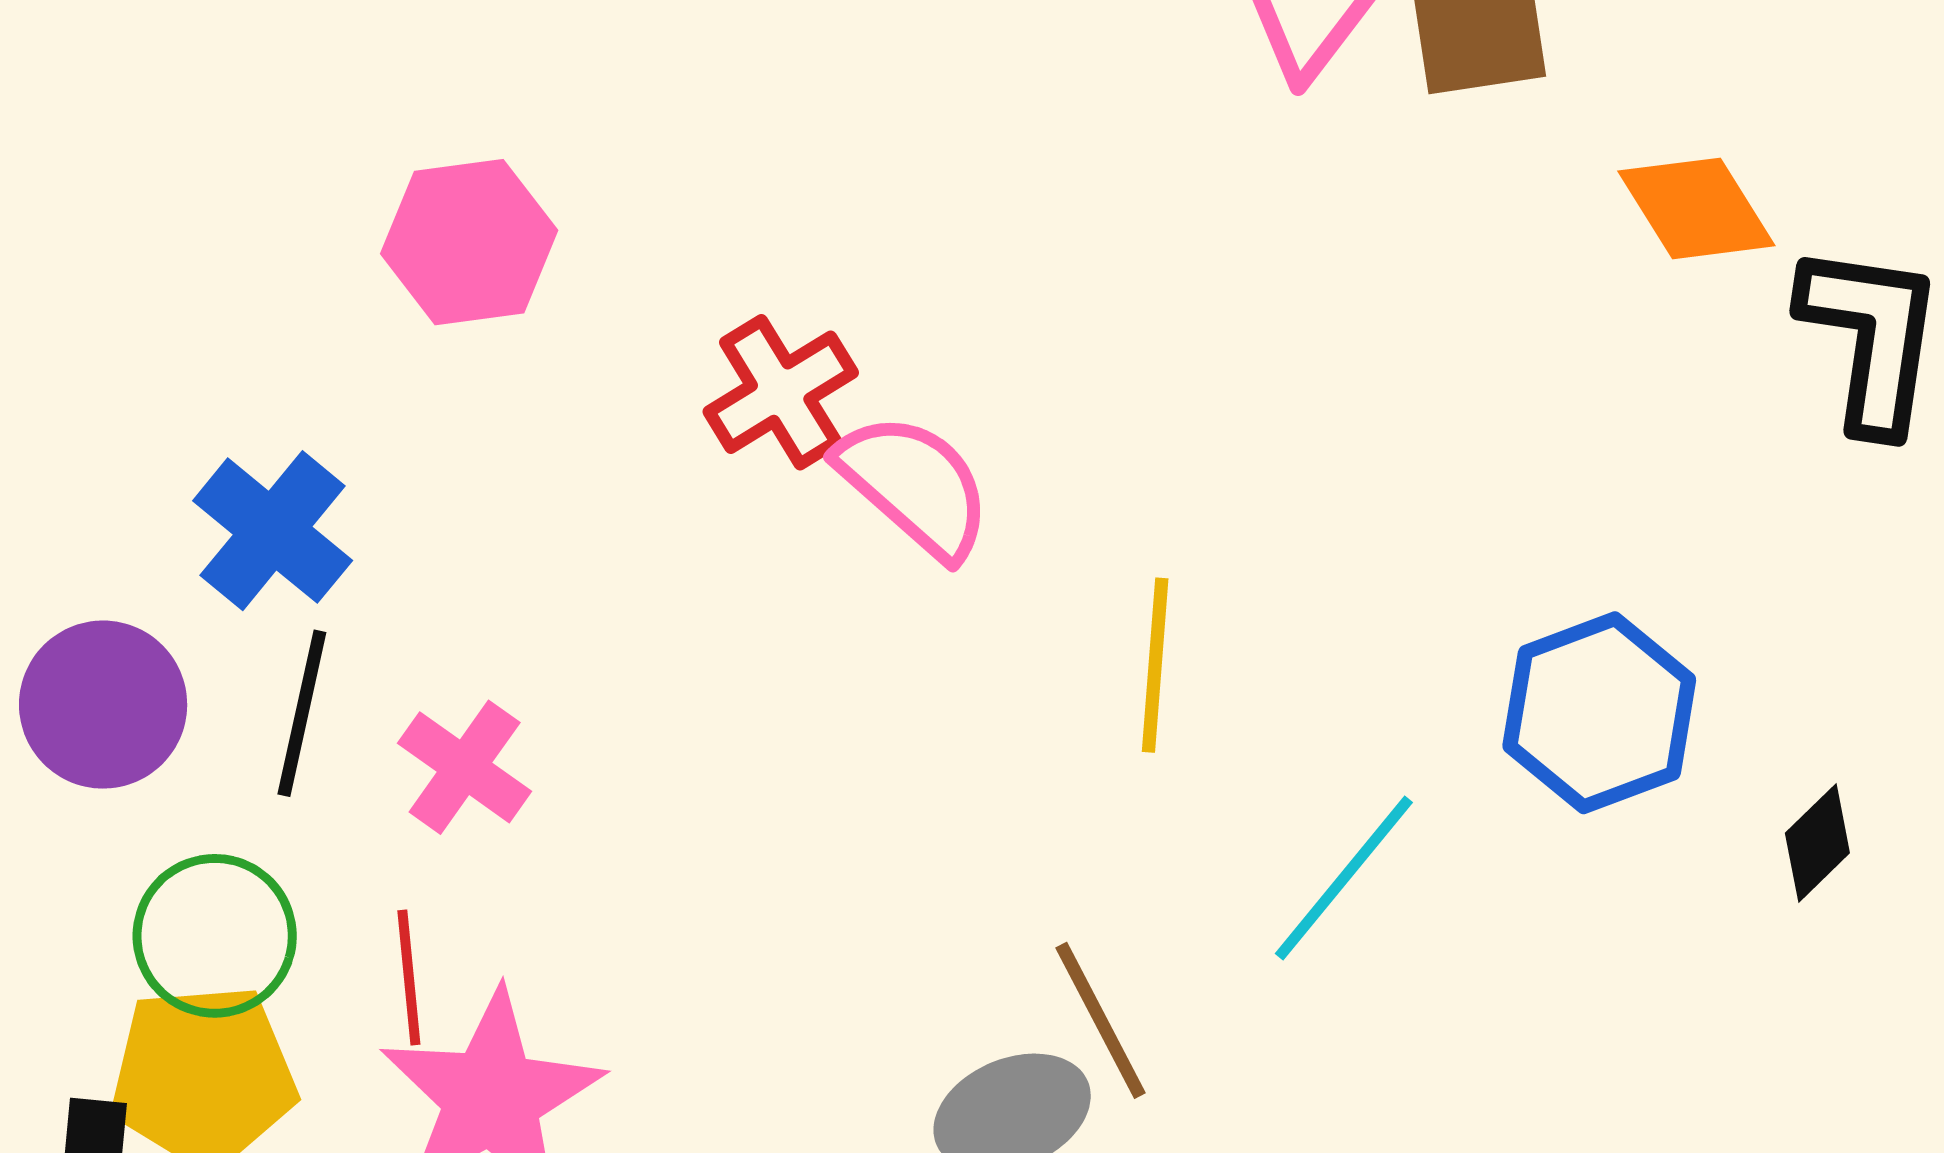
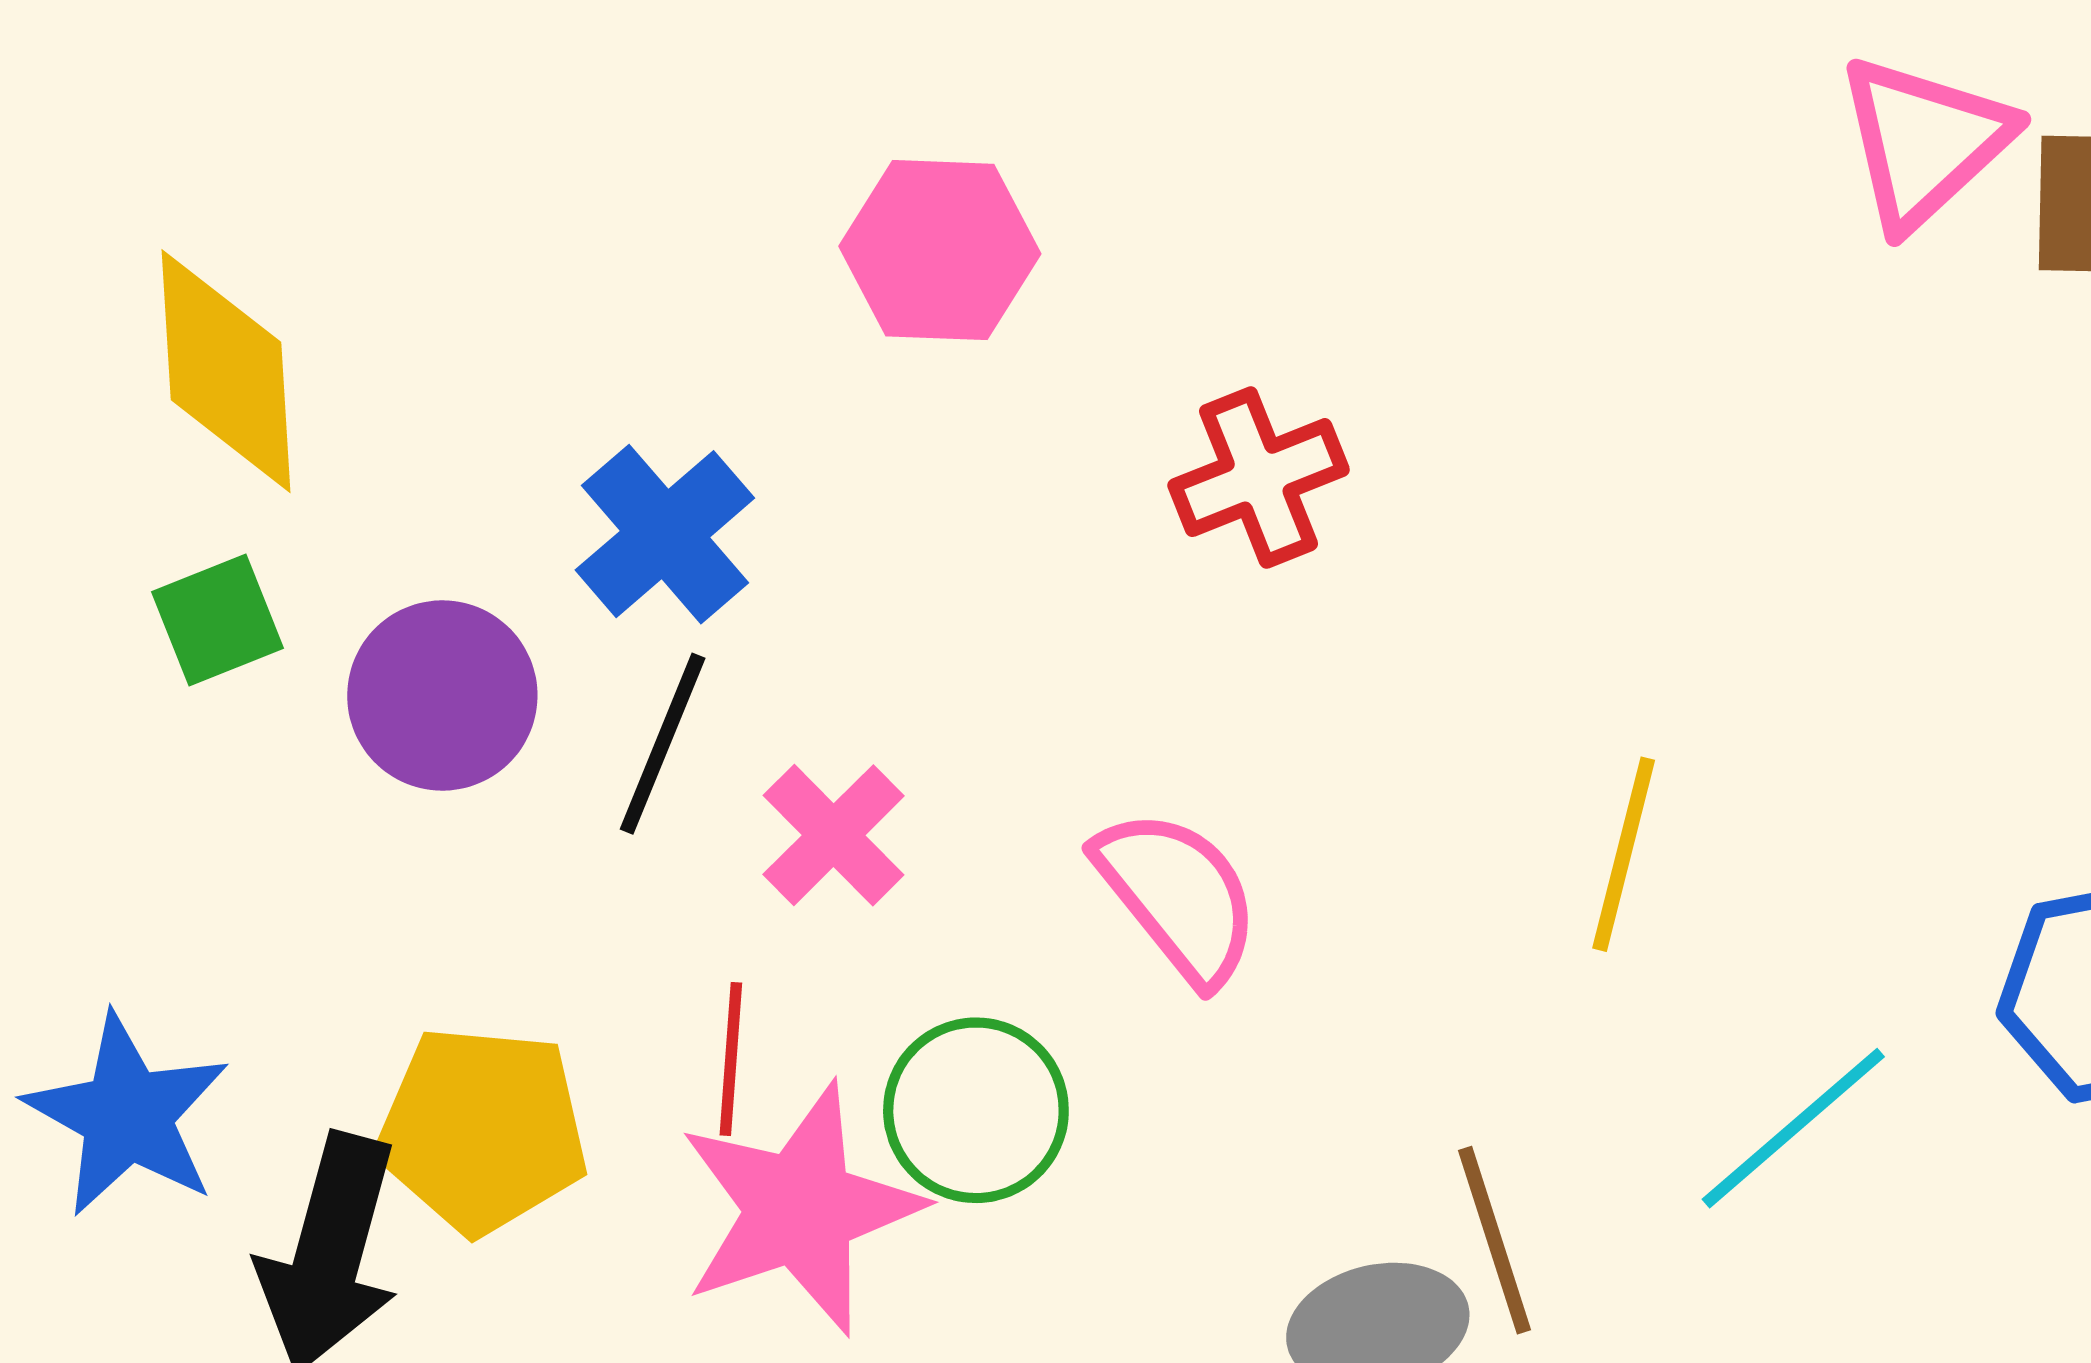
pink semicircle: (914, 485) -> (1178, 896), moved
green circle: (215, 936) -> (976, 1110), moved

